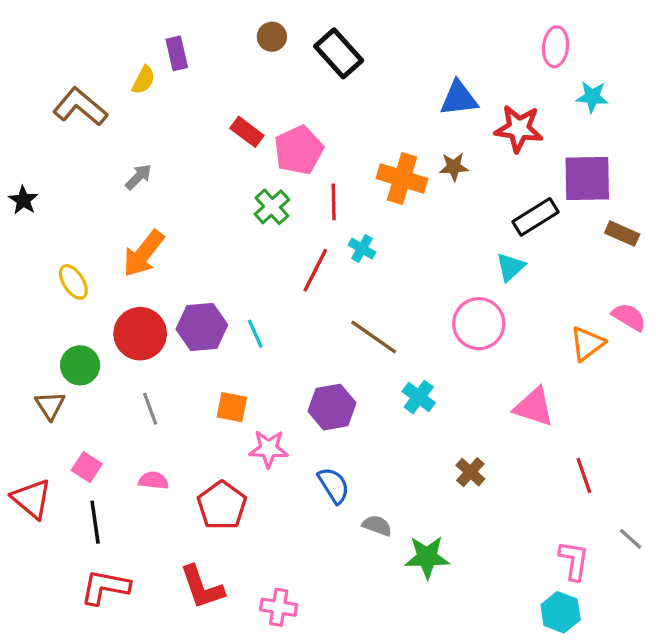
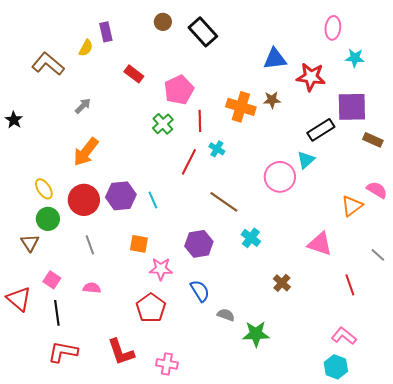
red rectangle: (247, 132) -> (134, 74), moved
yellow ellipse: (73, 282) -> (44, 189), moved
pink circle: (479, 324) -> (280, 177), moved
red pentagon: (222, 505) -> (151, 308), moved
gray line: (631, 539) -> (378, 255), moved
pink L-shape: (574, 561) -> (344, 336), turned -60

